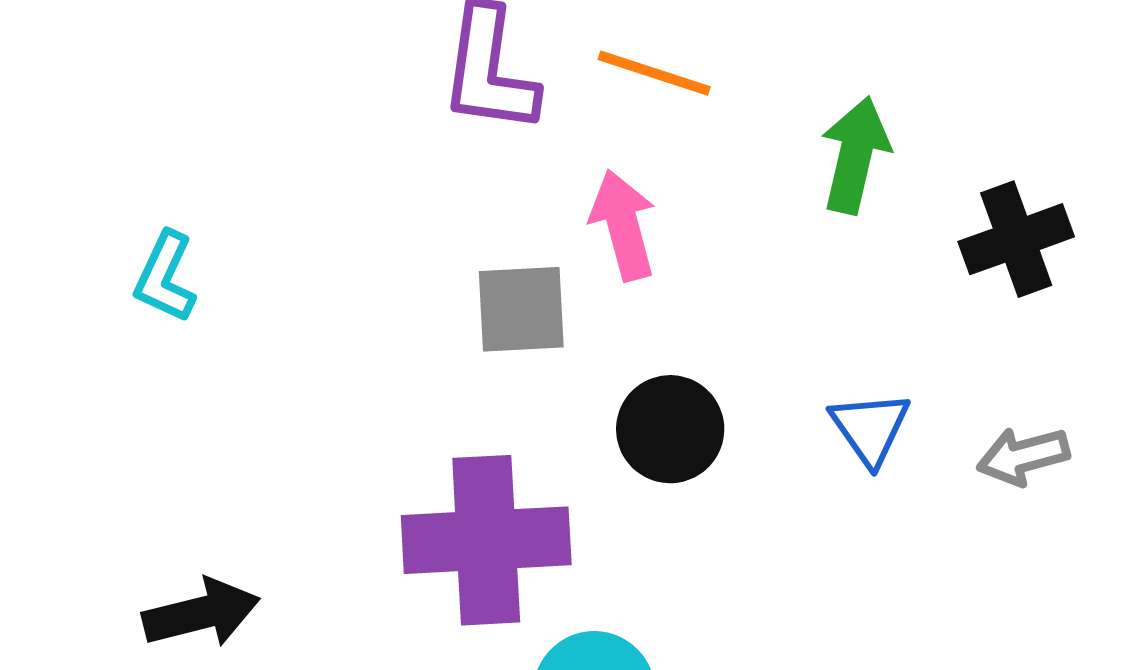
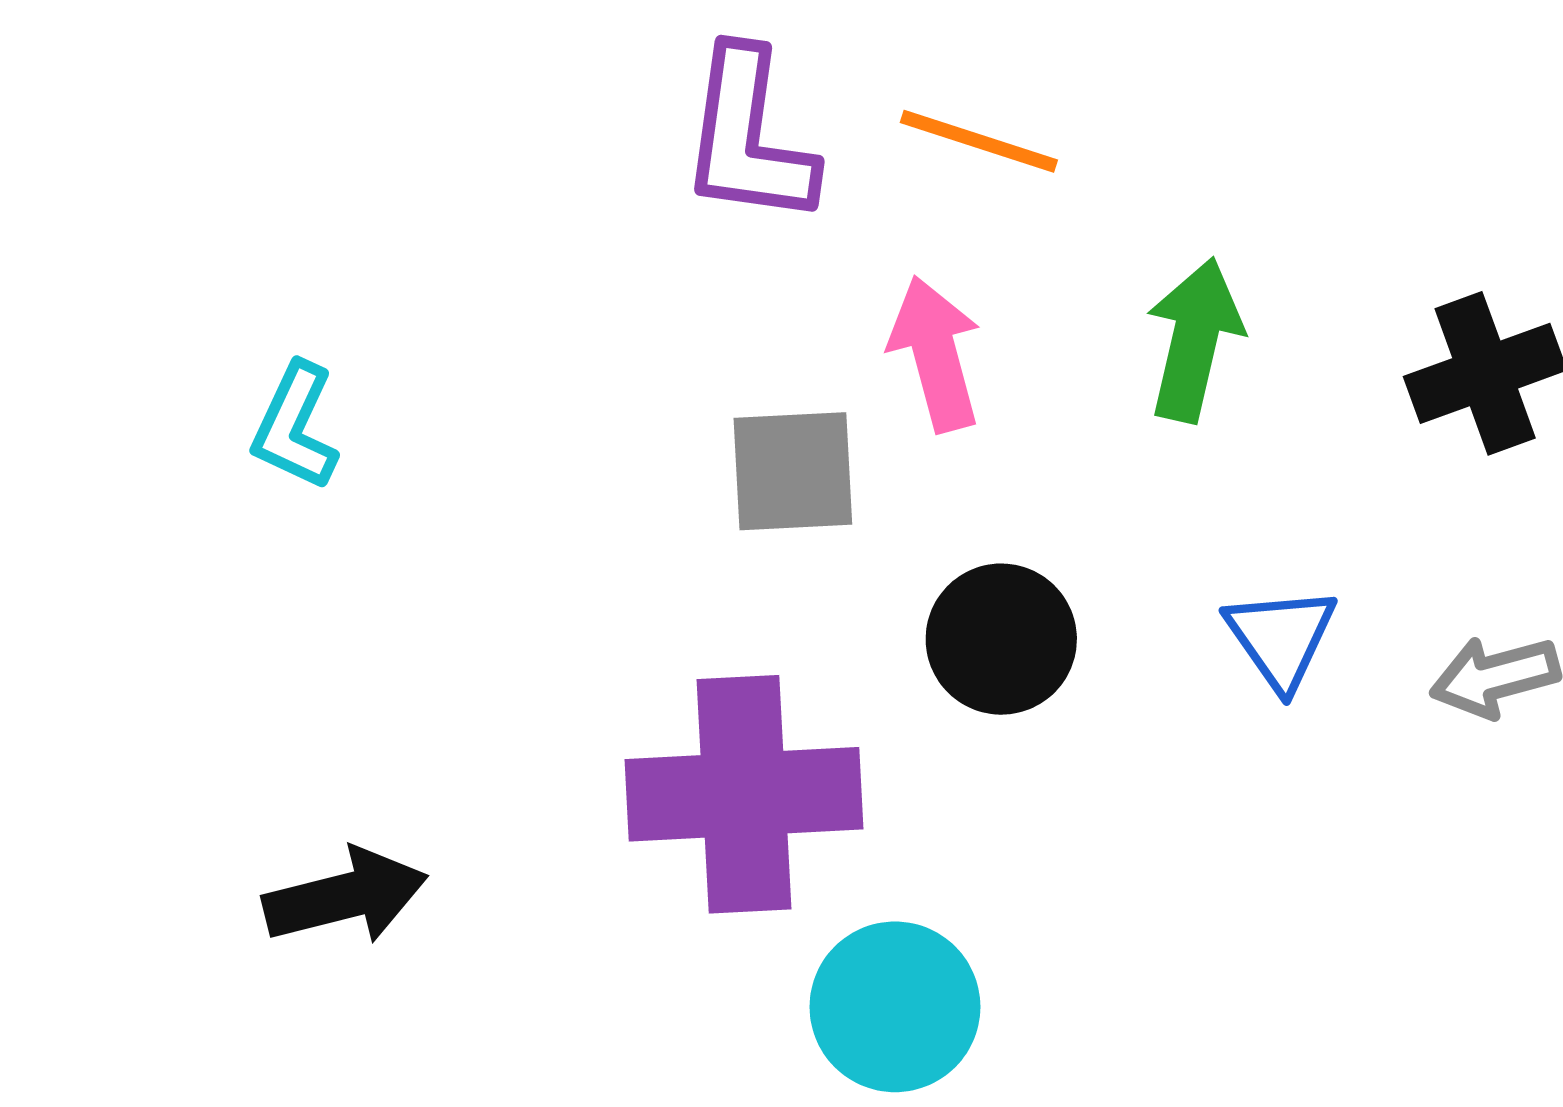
green arrow: (855, 155) -> (1194, 340), moved

